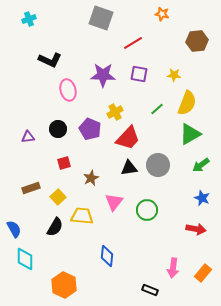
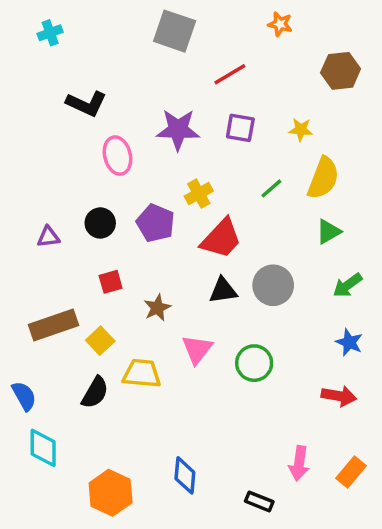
green triangle: (190, 134) -> (328, 232), size x0.7
brown rectangle: (31, 188) -> (54, 325), size x1.5
blue diamond: (107, 256) -> (185, 475), moved

